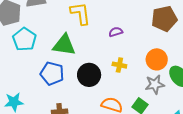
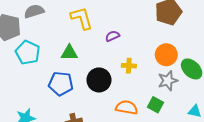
purple semicircle: (116, 32) -> (112, 36), moved
green triangle: (64, 45) -> (69, 53), size x0.7

